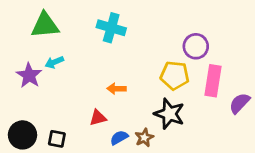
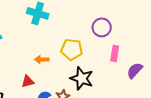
yellow pentagon: (175, 75) -> (72, 49), moved
pink rectangle: (213, 81) -> (115, 53), size x0.7

